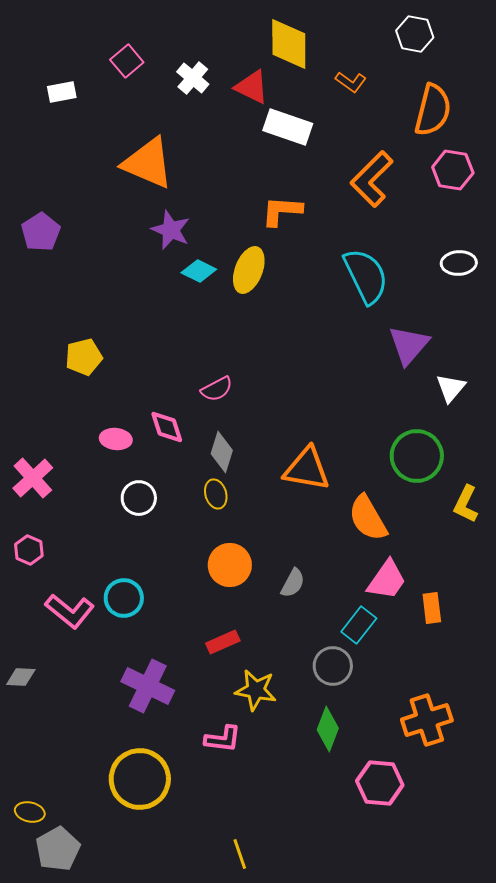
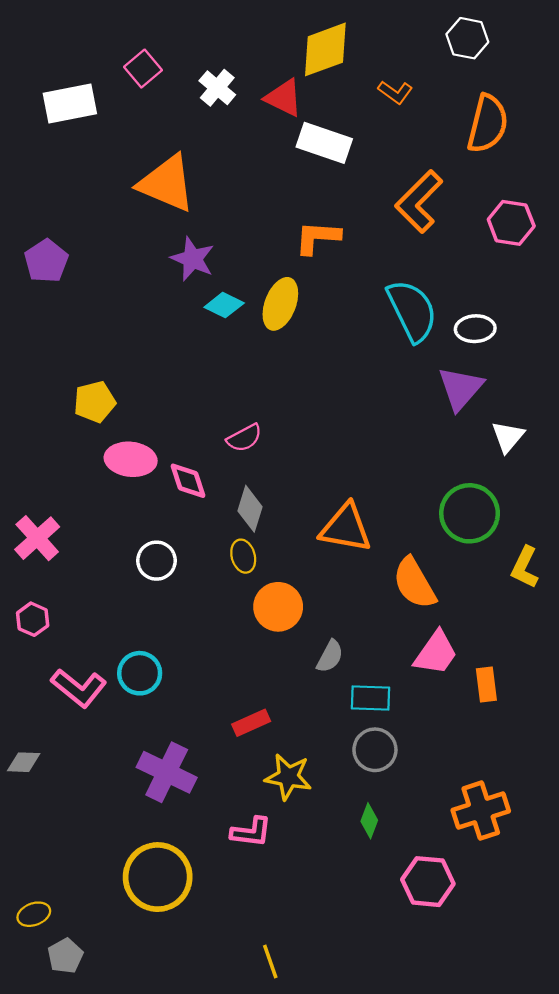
yellow diamond: (289, 44) -> (325, 49), turned 70
white rectangle: (62, 92) -> (70, 103), size x1.6
pink hexagon: (453, 170) -> (511, 223), moved
white ellipse: (459, 263) -> (475, 329), moved
pink ellipse: (116, 439) -> (131, 459), moved, size x1.4
orange circle: (230, 565) -> (278, 607), moved
cyan rectangle: (359, 625) -> (370, 698), moved, turned 54
green diamond: (328, 729) -> (369, 821), size x0.7
yellow ellipse: (30, 812) -> (34, 914), turned -32
gray pentagon: (58, 849) -> (65, 956), size x0.7

